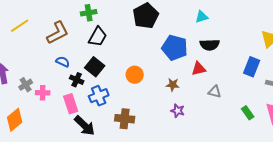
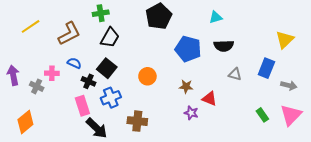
red triangle: (199, 69) -> (210, 99), moved, turned 35
gray cross: (26, 85) -> (37, 86), turned -32
gray triangle: (215, 92) -> (235, 74), moved
pink cross: (43, 93) -> (52, 73), moved

